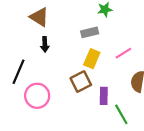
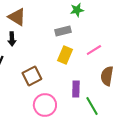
black arrow: (45, 44) -> (12, 39), moved
brown square: (81, 82) -> (32, 76), moved
pink circle: (37, 96) -> (45, 105), moved

